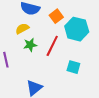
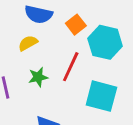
green star: (30, 45) -> (38, 77), moved
cyan square: (73, 67) -> (101, 96), size x1.6

